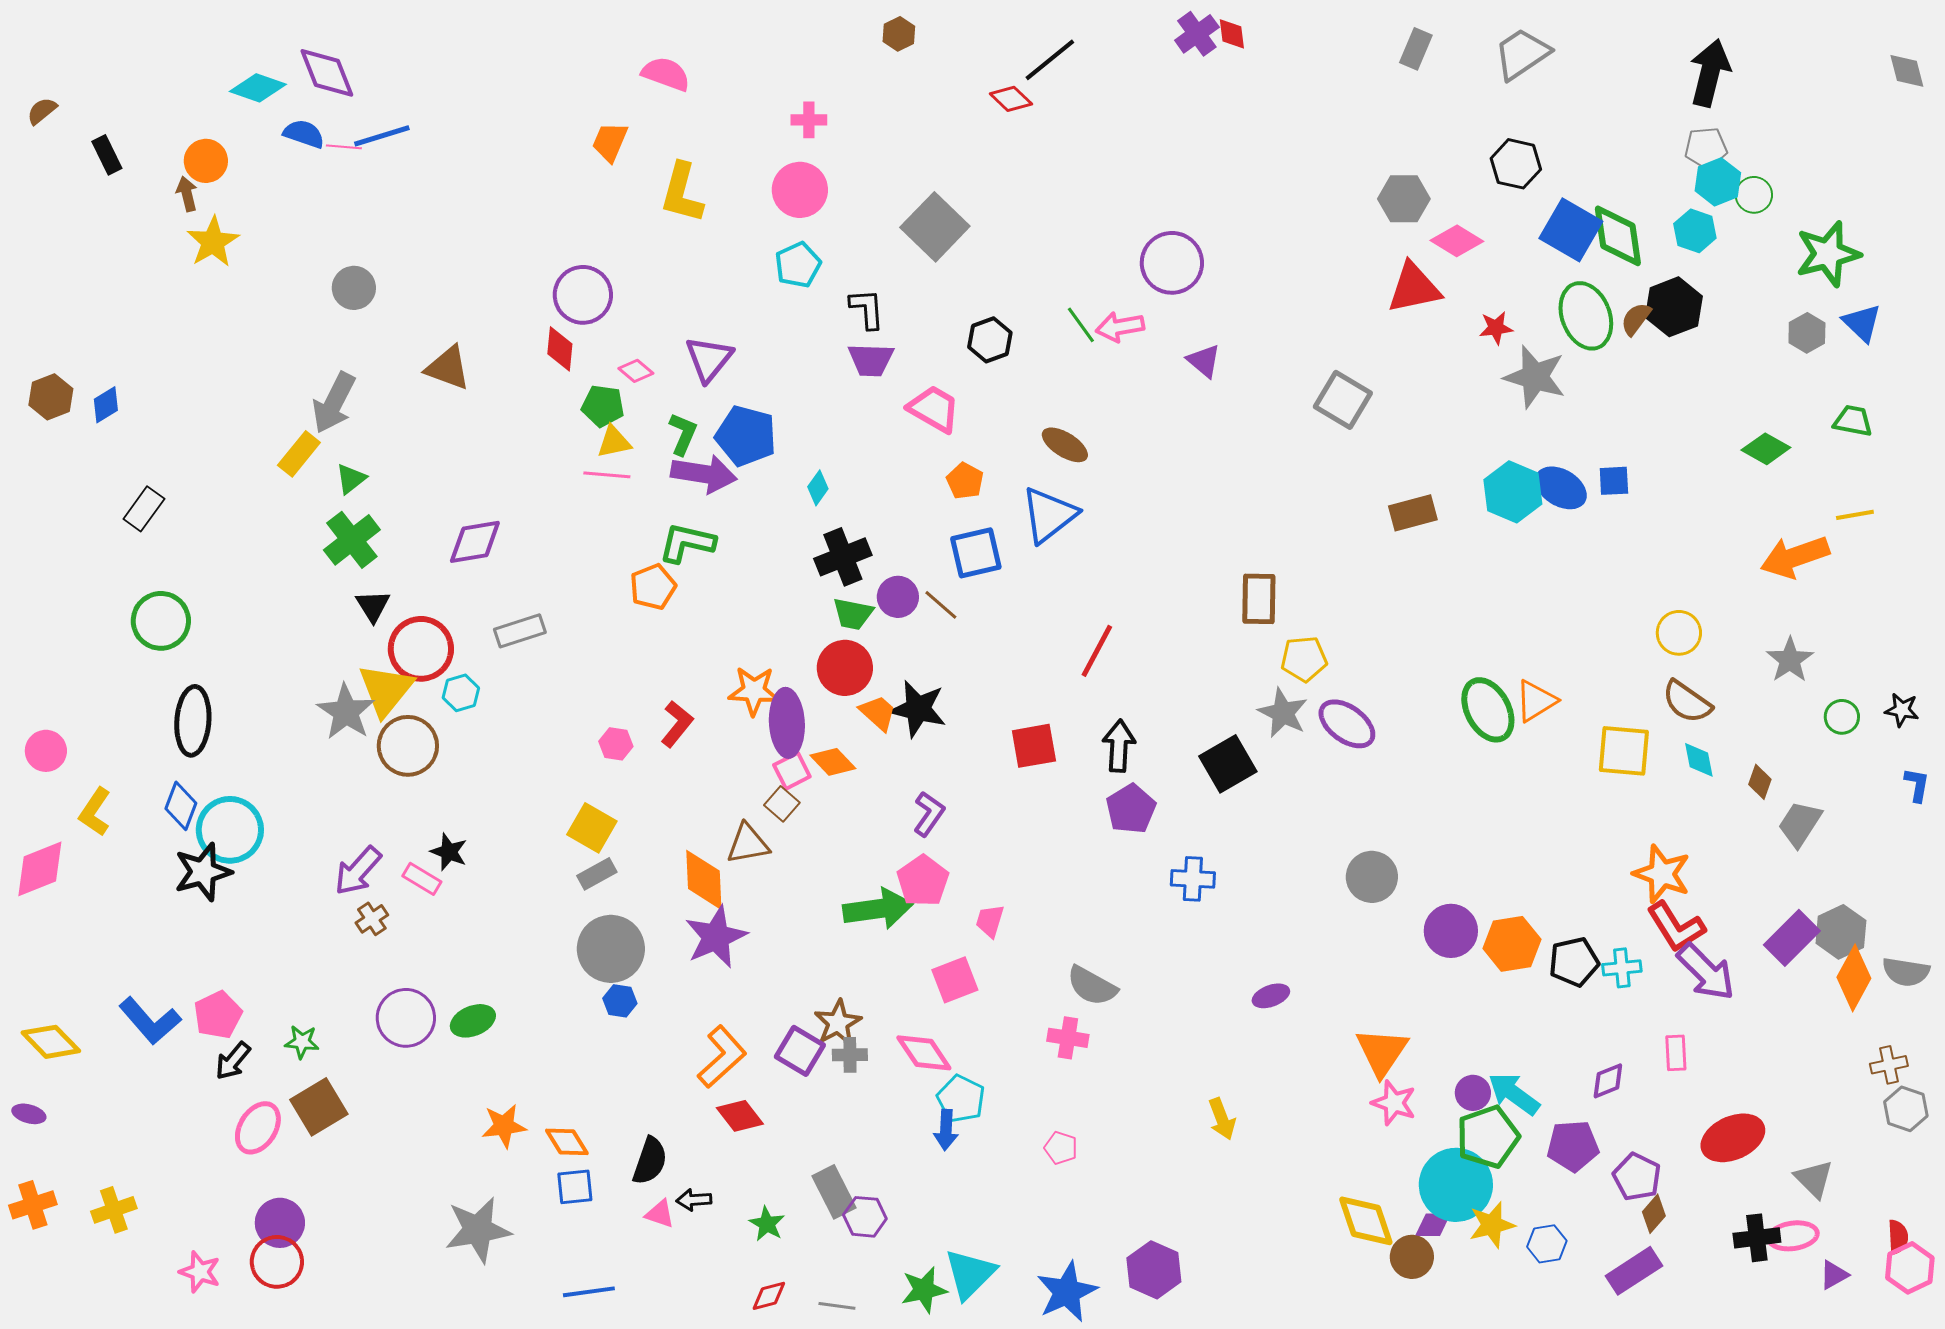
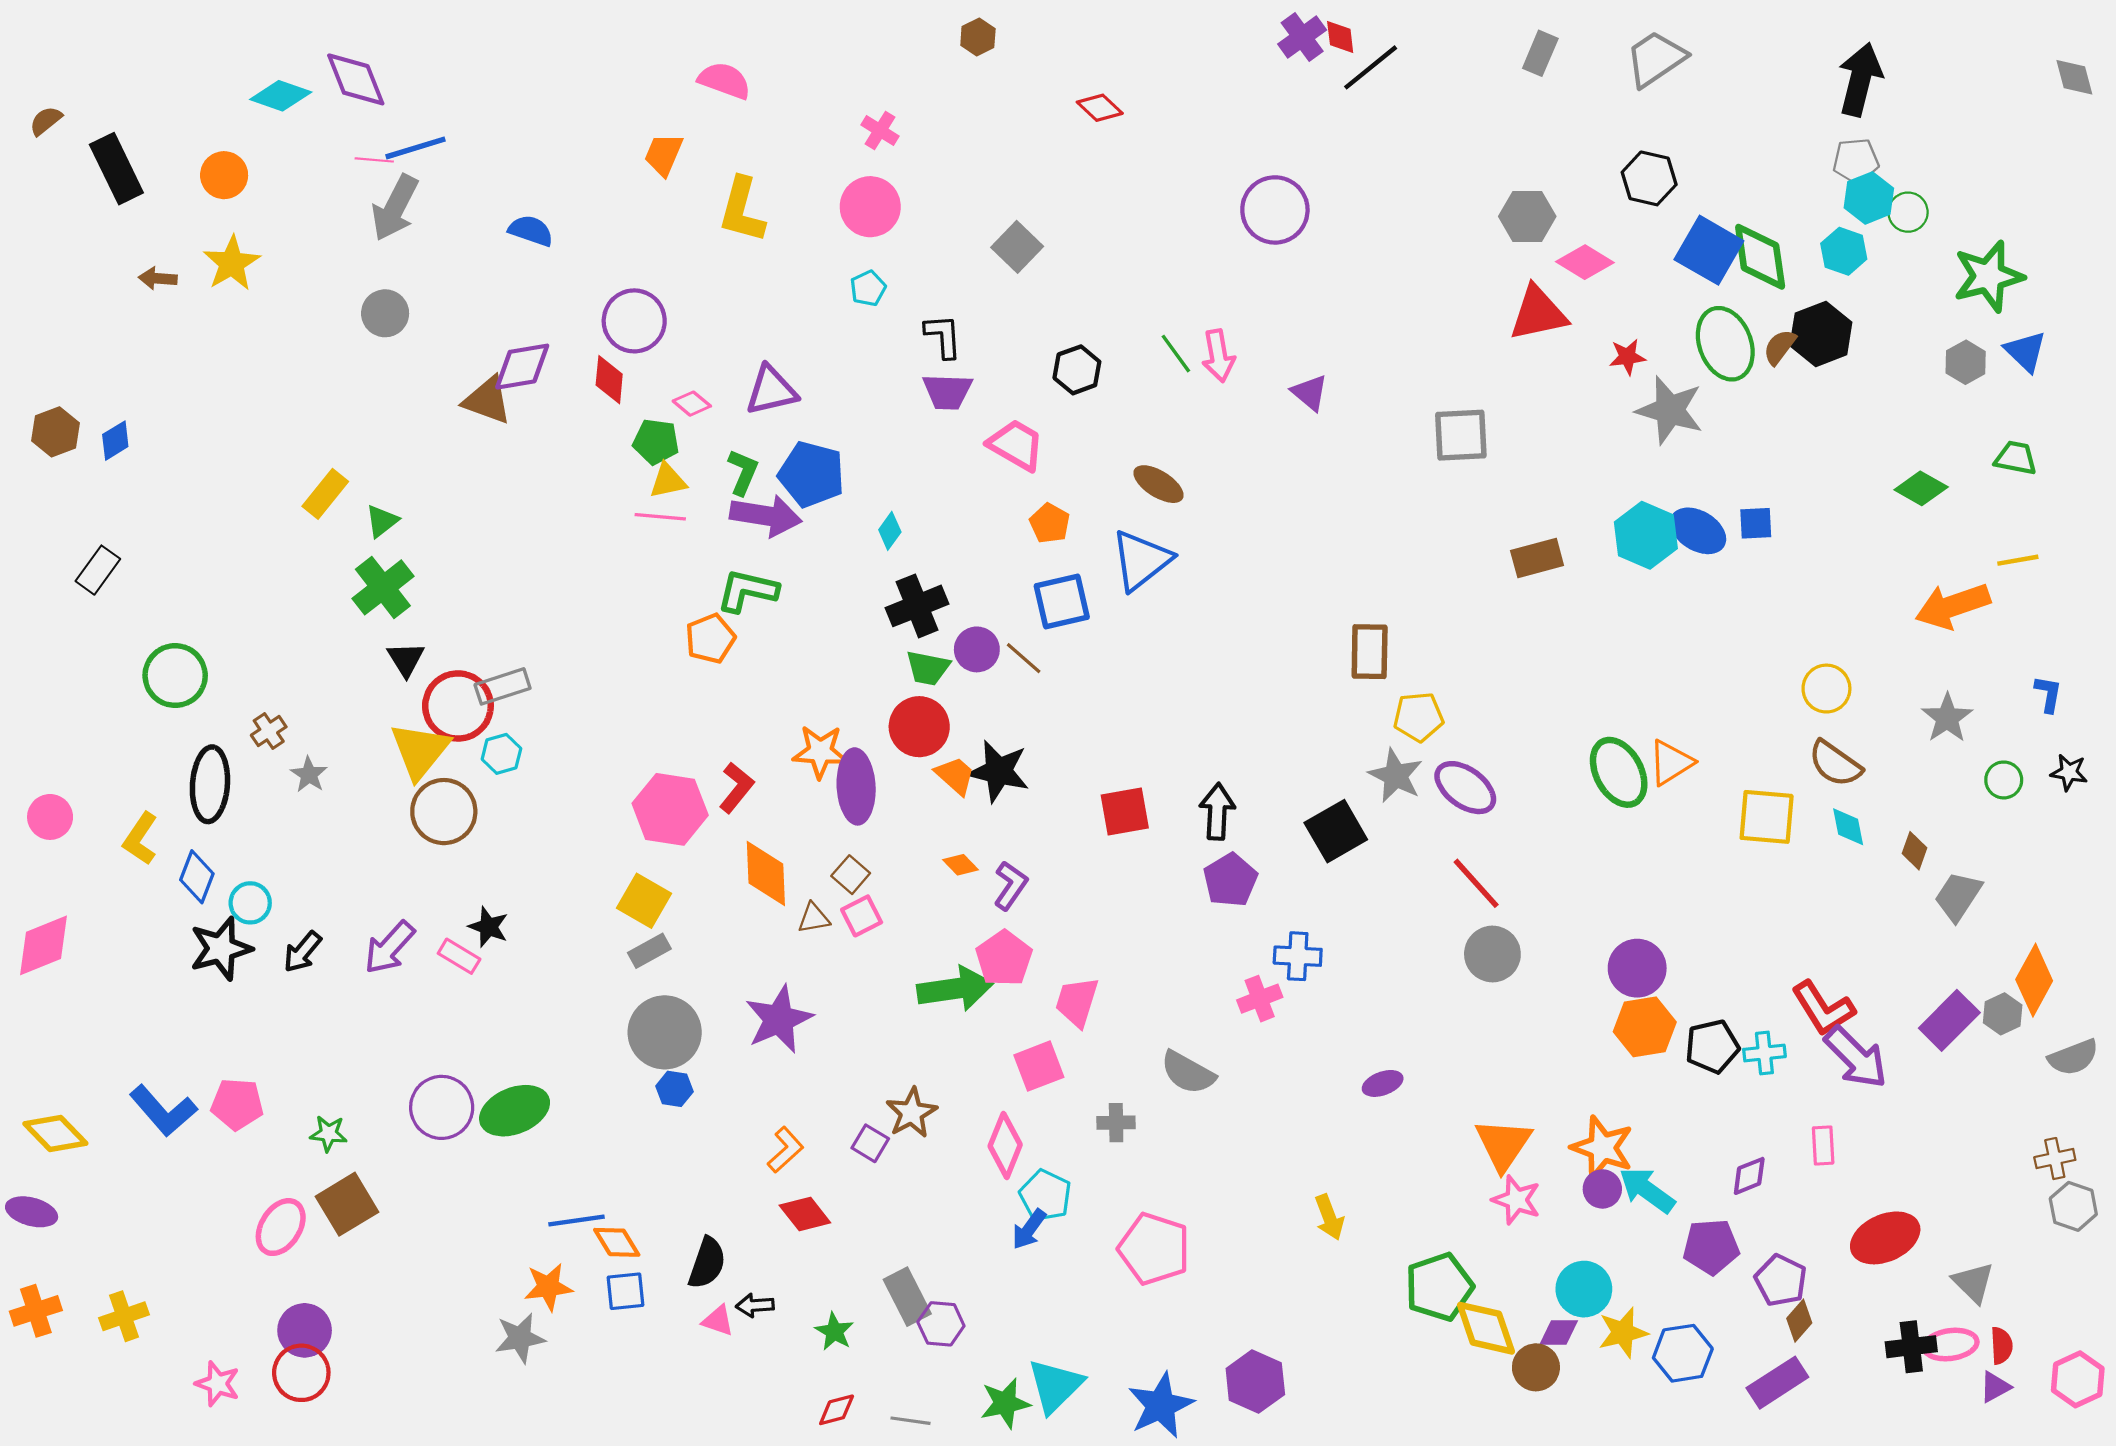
black line: (1050, 60) -> (1371, 67), moved
pink cross: (809, 120) -> (880, 131), turned 32
blue semicircle: (304, 134) -> (531, 231), moved
black rectangle: (107, 155) -> (116, 169), size x1.6
brown arrow: (187, 194) -> (158, 278), moved, turned -72
gray square: (935, 227) -> (1017, 247), size x0.7
purple circle: (1172, 263) -> (1275, 210), moved
cyan pentagon: (798, 265) -> (868, 288), size x0.7
pink arrow: (1120, 327) -> (1218, 356), turned -90
purple triangle: (709, 359) -> (771, 391), turned 38
gray square: (1343, 400) -> (1461, 435), turned -34
gray arrow: (334, 403) -> (395, 208), moved
black rectangle: (144, 509) -> (98, 570), moved
purple diamond: (475, 542) -> (522, 367), moved
gray rectangle: (520, 631) -> (503, 686), moved
red line: (1097, 651) -> (1476, 883), moved, turned -70
gray star: (346, 712) -> (309, 775), moved, size x0.6
pink hexagon: (616, 744) -> (670, 809), size x2.0
orange diamond: (833, 762) -> (961, 865), moved, size x0.7
pink square: (792, 771) -> (862, 916), moved
blue L-shape: (1917, 785) -> (2048, 694), moved
yellow L-shape: (95, 812) -> (140, 839), moved
cyan circle: (230, 830) -> (250, 903), size x0.6
brown triangle: (748, 844) -> (814, 918), size x0.7
orange star: (1662, 874) -> (1602, 1148), moved
orange diamond: (704, 880) -> (766, 874), moved
brown cross: (372, 919) -> (269, 731), moved
pink trapezoid: (990, 921) -> (1077, 1002), size x1.4
purple circle: (1451, 931) -> (1637, 968), moved
gray hexagon: (1841, 932) -> (2003, 1014), size x0.7
gray semicircle: (1906, 972) -> (2073, 1057), turned -30
orange diamond: (1854, 978) -> (2034, 980), moved
pink pentagon: (218, 1015) -> (237, 1104), turned 30
green ellipse: (473, 1021) -> (515, 1111), size x1.4
pink cross: (1068, 1038) -> (1260, 999), moved, turned -30
purple square: (800, 1051) -> (870, 1143), size x0.7
pink diamond: (924, 1053) -> (1005, 1145), turned 56
gray cross: (850, 1055) -> (1116, 1123), moved
orange L-shape: (722, 1057) -> (785, 1150), size x0.7
black arrow: (233, 1061) -> (302, 952), moved
purple ellipse: (29, 1114) -> (32, 1212), size x1.4
orange star: (504, 1126) -> (548, 1287), moved
blue arrow: (946, 1130) -> (1029, 1229), turned 33
green pentagon: (1488, 1137) -> (1439, 1287), moved
pink pentagon: (1061, 1148) -> (1154, 1249), size x2.0
cyan circle: (1456, 1185) -> (1584, 1289), size x0.7
gray star: (478, 1230) -> (520, 1338), size x0.7
red semicircle: (1898, 1237) -> (2002, 1346), moved
blue hexagon: (1547, 1244) -> (1683, 1353), size x1.4
blue line: (589, 1292) -> (577, 1221), moved

